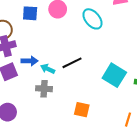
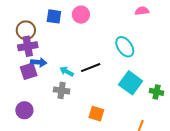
cyan ellipse: (92, 19) -> (125, 47), moved
blue arrow: (30, 61) -> (39, 62), moved

